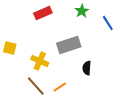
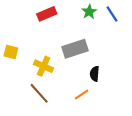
blue line: (108, 23) -> (112, 14), moved
orange line: (60, 87) -> (82, 94), moved

